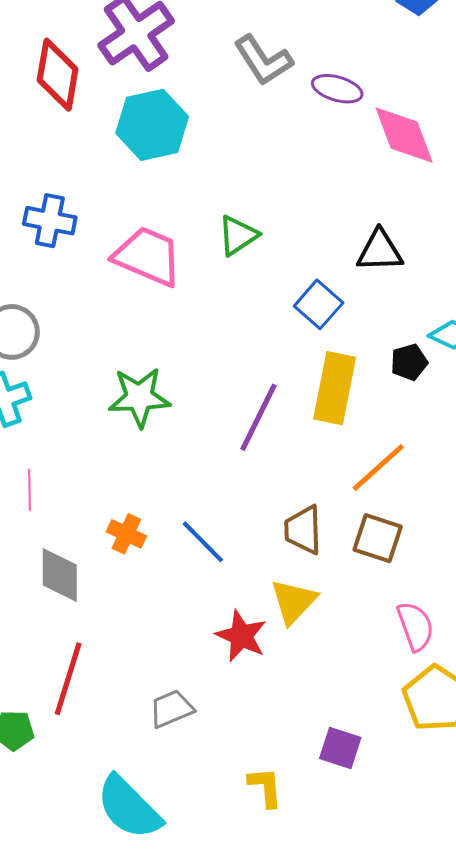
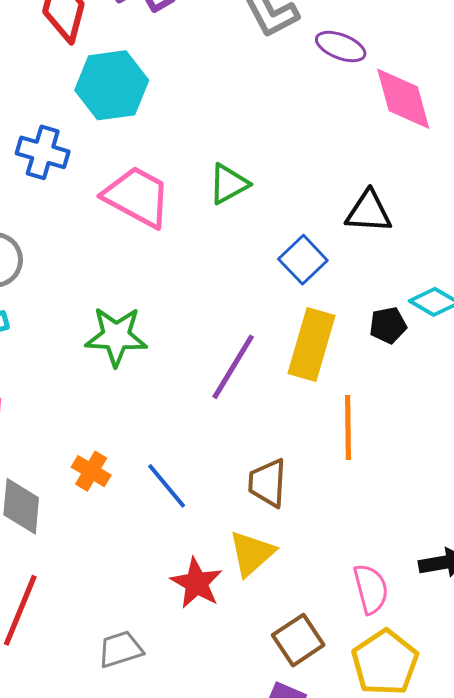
cyan hexagon: (152, 125) -> (112, 85), moved
orange line: (378, 468) -> (348, 427), turned -54
brown square: (378, 538) -> (298, 640), moved, turned 33

